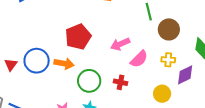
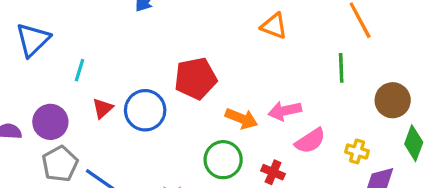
brown circle: (169, 29) -> (393, 100), moved
red pentagon: (78, 37) -> (196, 78), moved
orange arrow: (64, 64) -> (241, 119), moved

